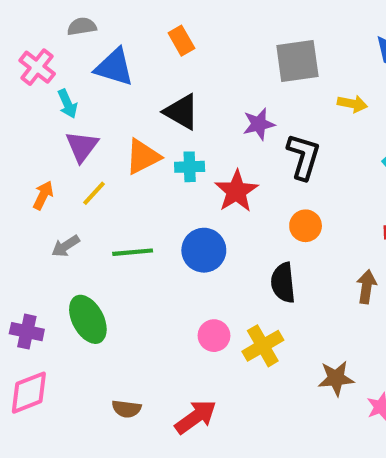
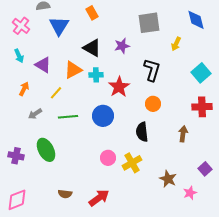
blue triangle: (114, 67) -> (59, 26), turned 45
cyan arrow: (68, 104) -> (19, 56), moved
yellow arrow: (352, 104) -> (176, 44), turned 104
purple star: (259, 124) -> (122, 46), moved
purple triangle: (82, 146) -> (43, 65), turned -36
yellow line: (94, 193) -> (56, 93), moved
brown star: (336, 378) -> (168, 179), turned 30
pink diamond: (29, 393) -> (17, 200), moved

